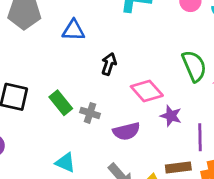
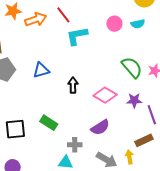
gray cross: (90, 113) -> (75, 145), moved
purple star: (171, 116) -> (134, 100), moved

